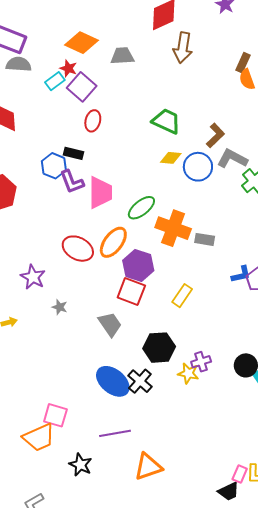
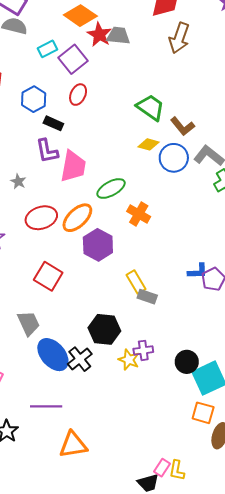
red star: (68, 68) -> (99, 35), moved, size x1.4
brown L-shape: (215, 135) -> (182, 126), moved, turned 85
blue hexagon: (54, 166) -> (34, 99), moved
orange cross: (173, 228) -> (139, 214), size x0.7
gray rectangle: (205, 239) -> (147, 297), moved
red ellipse: (78, 249) -> (41, 218), turned -56
red square: (131, 292) -> (48, 276), moved
yellow rectangle: (182, 296) -> (136, 282), turned -75
gray star: (60, 307) -> (18, 181), moved
gray trapezoid: (110, 324) -> (29, 323), moved

